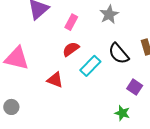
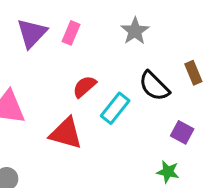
pink rectangle: (71, 22) -> (71, 33), moved
red triangle: (55, 80) -> (66, 133), size x1.4

